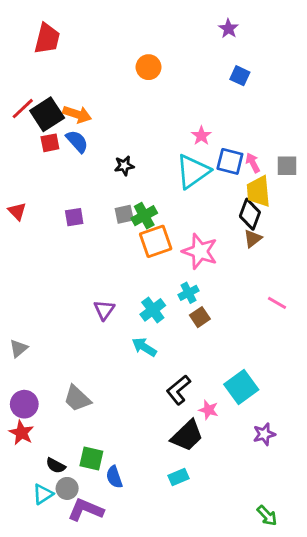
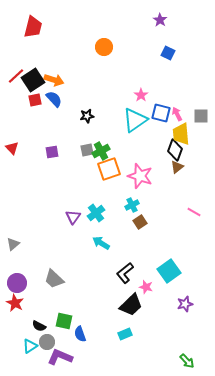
cyan cross: (153, 310) -> (96, 213), moved

